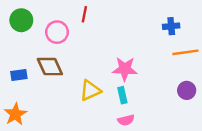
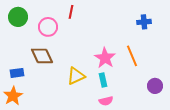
orange line: (185, 52) -> (132, 56), moved, turned 75
pink star: (125, 69) -> (105, 58), turned 30
blue rectangle: (19, 75) -> (17, 73), moved
purple circle: (187, 90) -> (155, 86), moved

